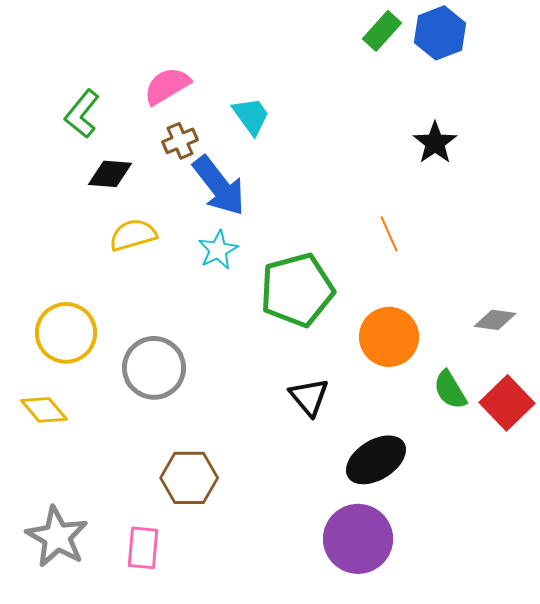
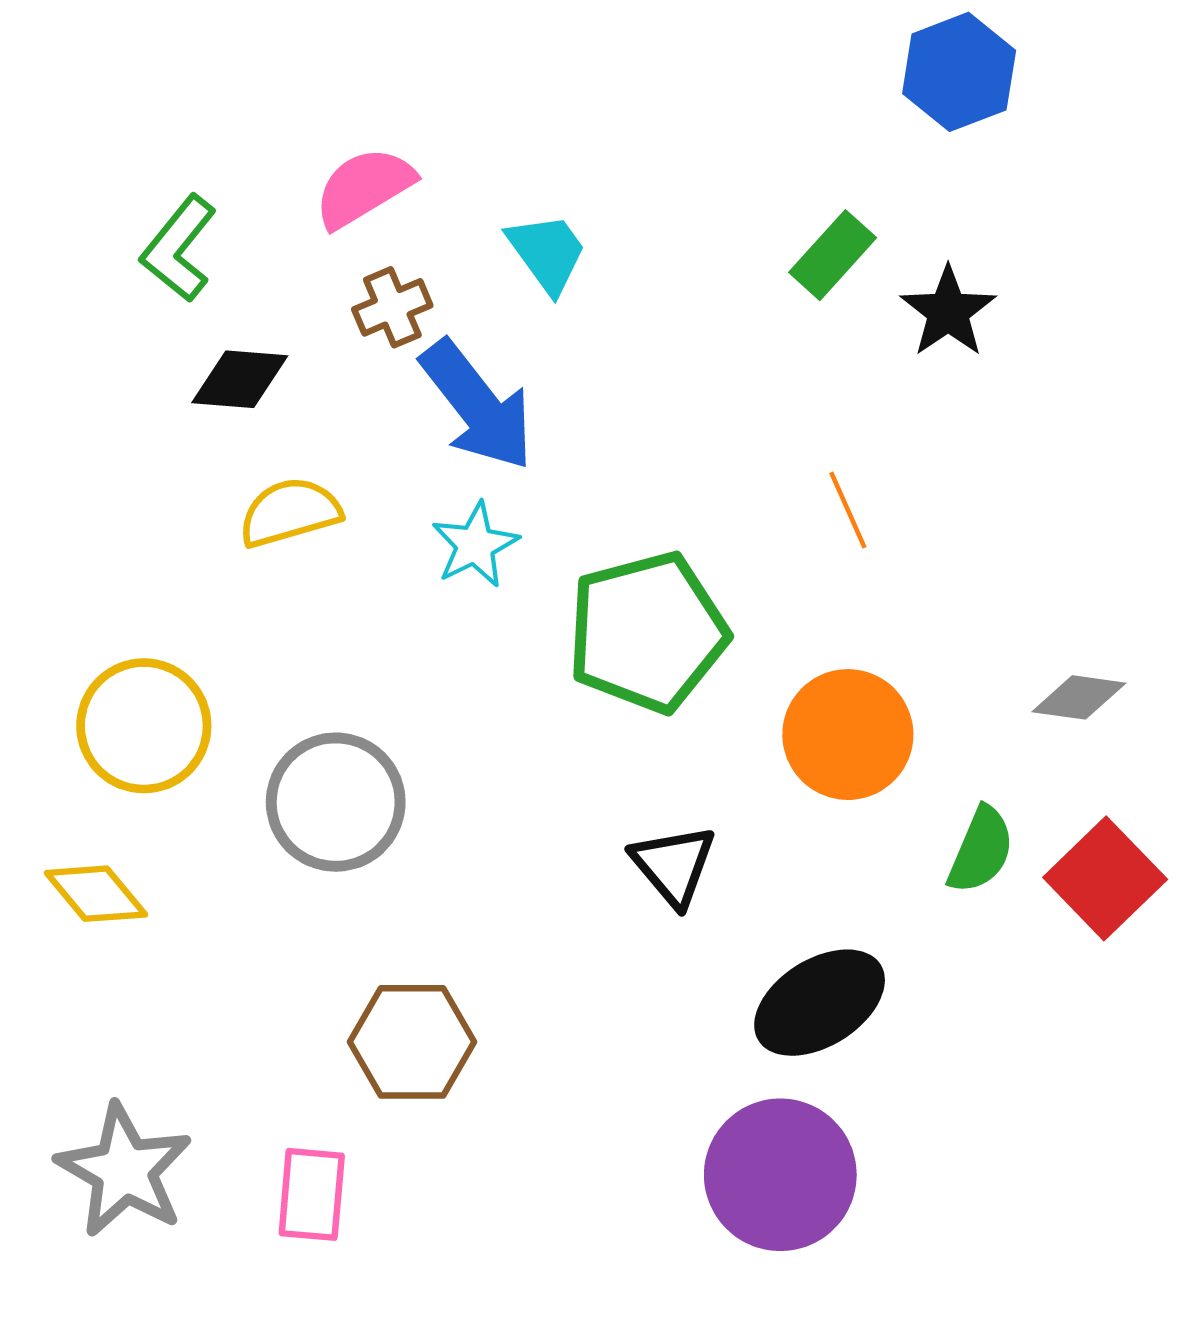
green rectangle: (382, 31) -> (833, 255), moved
green semicircle: (450, 390) -> (981, 850), turned -126

